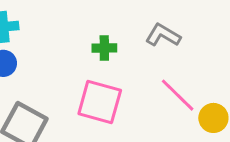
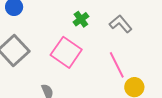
green cross: (104, 48) -> (81, 19), turned 35

